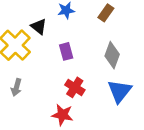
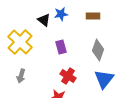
brown rectangle: (106, 13) -> (93, 16), turned 56
black triangle: (39, 27) -> (44, 20), moved

